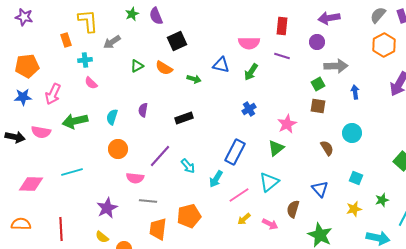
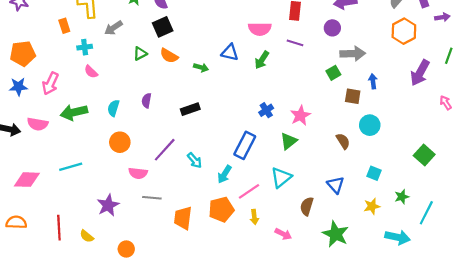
black square: (177, 41) -> (163, 27), moved
brown square: (318, 106) -> (353, 96), moved
blue cross: (249, 109) -> (266, 110), moved
orange pentagon: (189, 216) -> (221, 209), moved
yellow arrow: (244, 219) -> (254, 217), turned -56
pink arrow: (270, 224) -> (283, 234), moved
orange trapezoid: (158, 229) -> (183, 218), moved
yellow semicircle: (102, 237) -> (87, 236), moved

